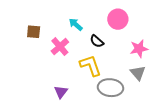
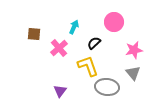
cyan arrow: (76, 24) -> (74, 27), turned 72
black semicircle: (97, 41) -> (94, 43), turned 96

